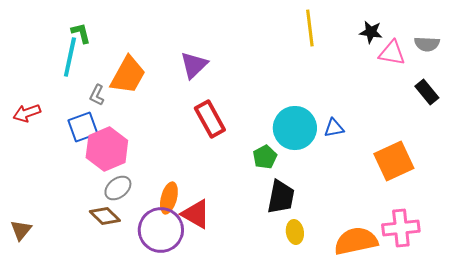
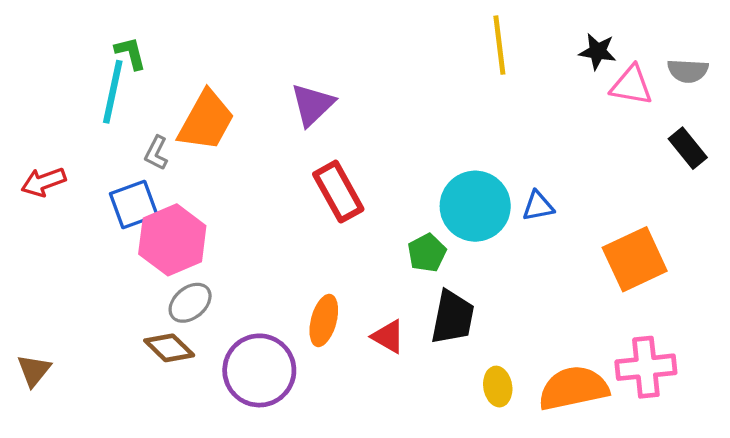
orange ellipse: (169, 198) -> (324, 320), moved
red triangle: (196, 214) -> (388, 337), moved, size x0.7
yellow ellipse: (295, 232) -> (498, 387), moved

